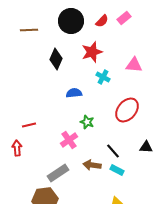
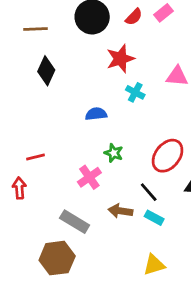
black diamond: (56, 59) -> (46, 71), moved
red ellipse: (127, 110) -> (168, 156), moved
gray rectangle: (58, 173) -> (75, 222), turned 65

